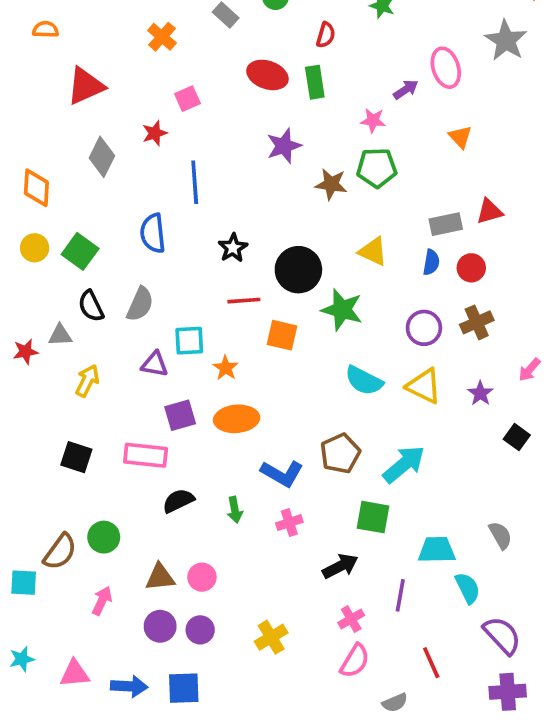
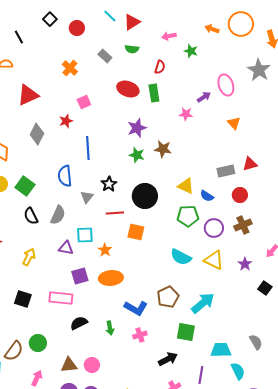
green pentagon: (377, 168) -> (188, 216), moved
blue semicircle: (431, 262) -> (207, 196), moved, turned 112
green star: (342, 310) -> (137, 155), moved, size x0.7
gray triangle: (60, 335) -> (87, 197), moved, turned -48

